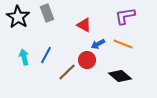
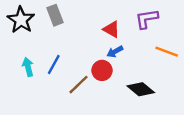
red triangle: (84, 25) -> (111, 29), moved
orange line: (123, 44) -> (167, 52), moved

